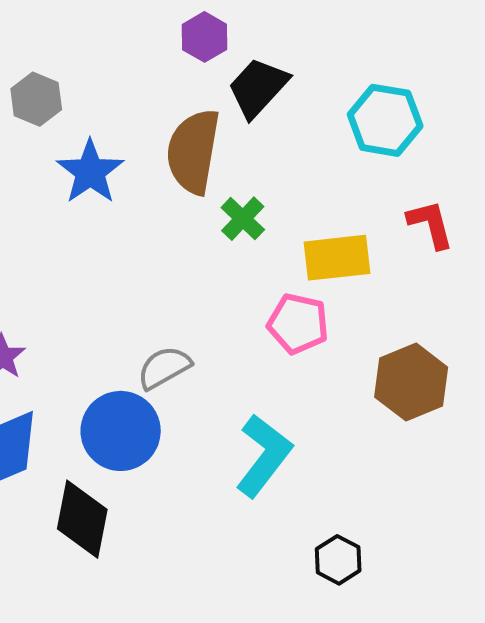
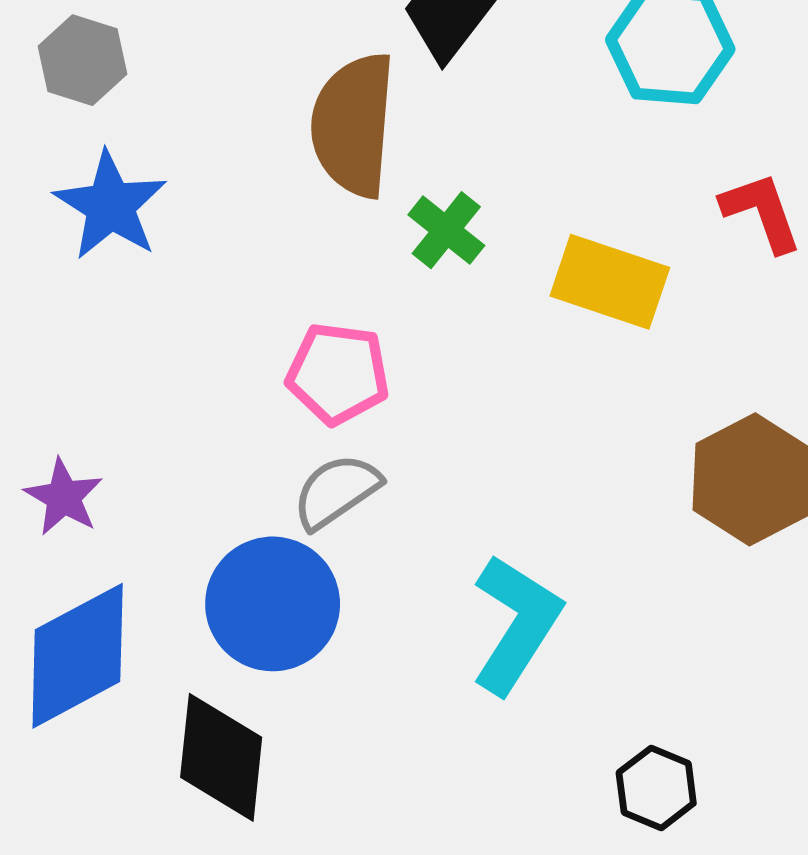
blue star: (90, 172) -> (110, 206), moved
yellow rectangle: (337, 258) -> (610, 282), turned 30
pink pentagon: (298, 324) -> (338, 373), moved

